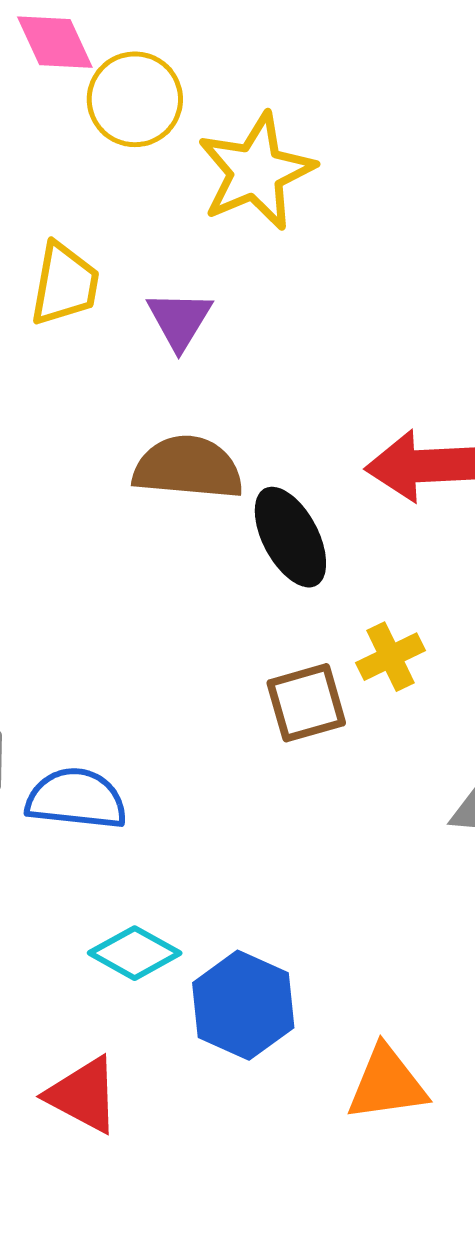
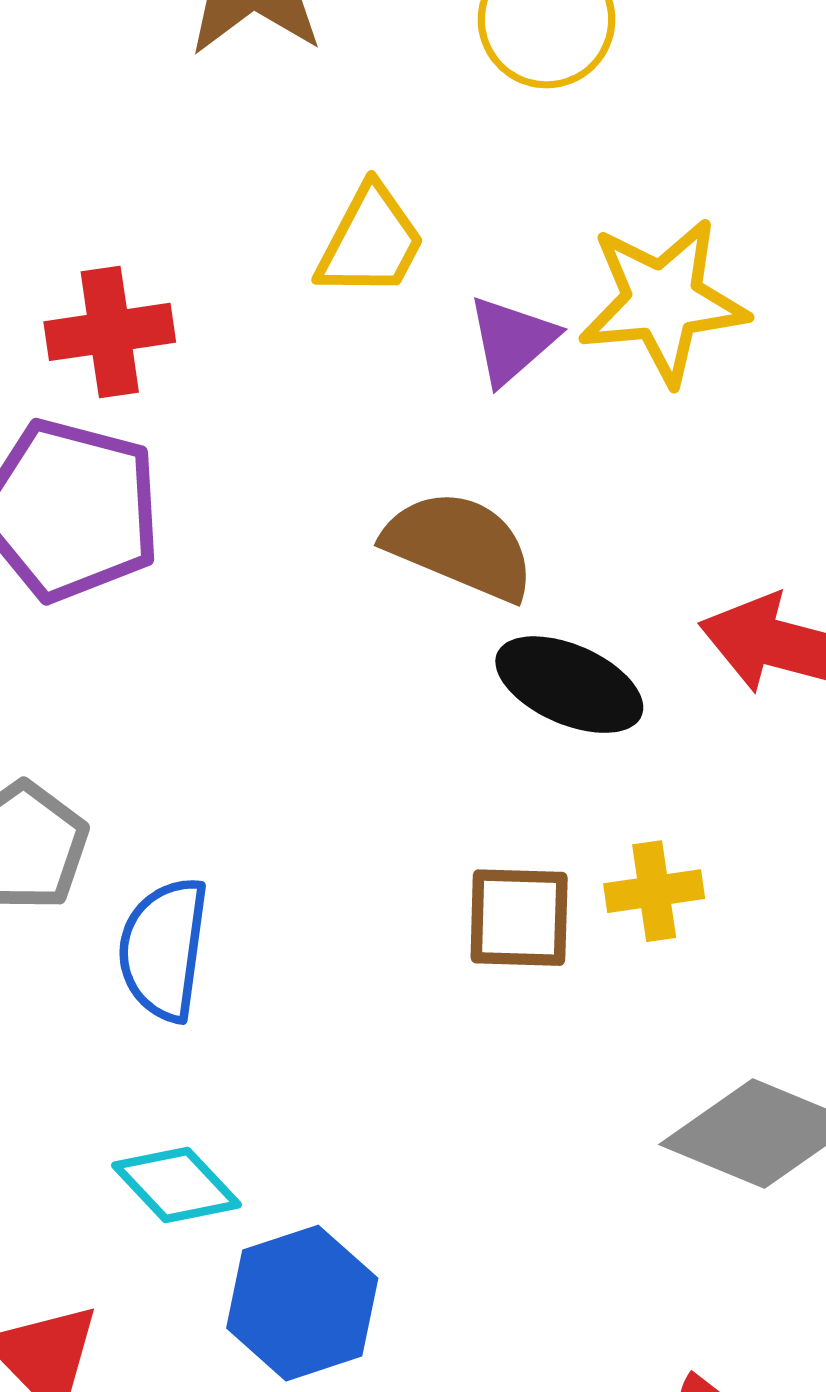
yellow star: (256, 172) -> (663, 301), moved
black ellipse: (290, 537) -> (569, 685), turned -56
blue semicircle: (76, 799) -> (164, 949), turned -106

